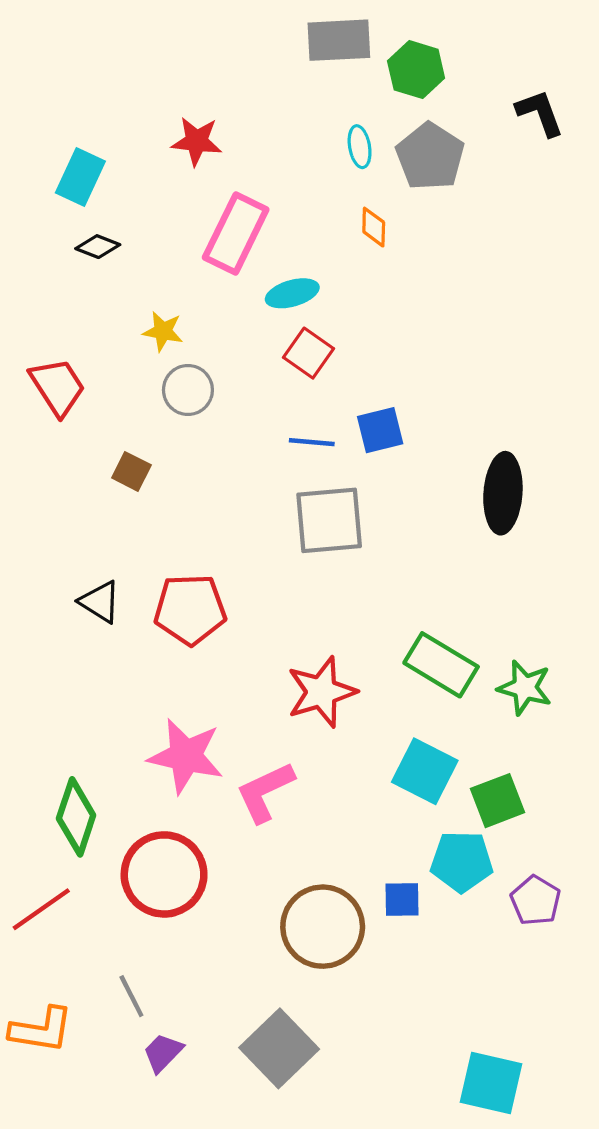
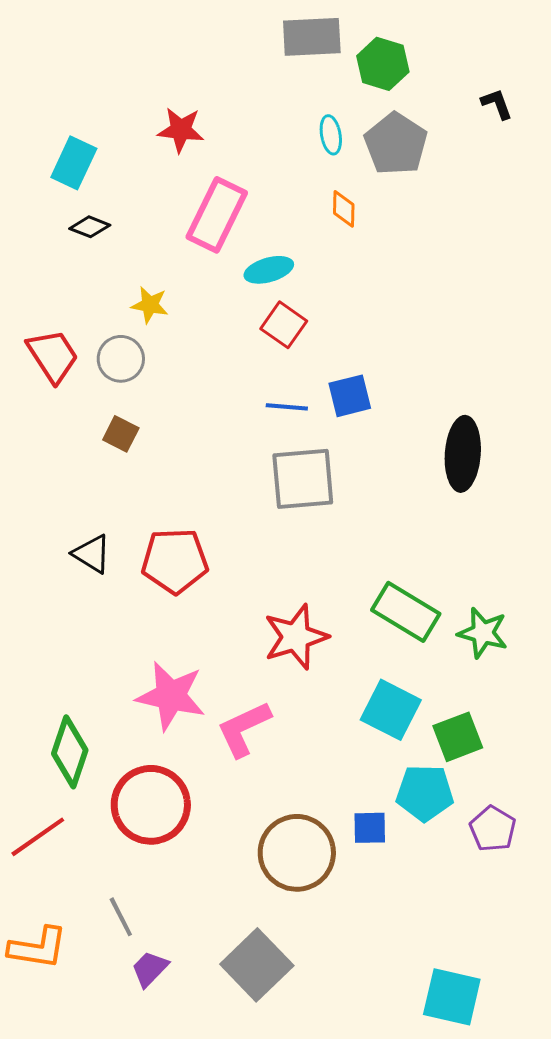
black L-shape: (540, 113) -> (497, 104), size x0.7
gray circle: (188, 390) -> (121, 359), moved

